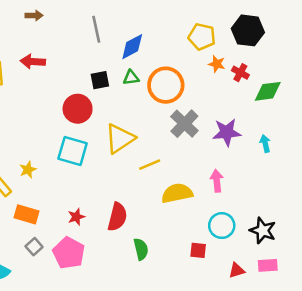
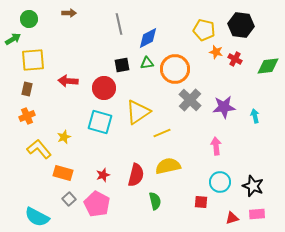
red arrow: (33, 61) -> (68, 81), moved
green diamond: (268, 91) -> (268, 66), moved
yellow semicircle: (177, 193) -> (168, 166), moved

